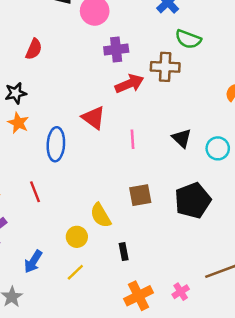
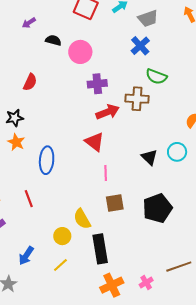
red triangle: (94, 118) -> (95, 142), moved
pink line: (132, 139) -> (106, 173), moved
cyan circle: (218, 148) -> (177, 152), moved
black rectangle: (124, 252) -> (100, 249), size x2.0

